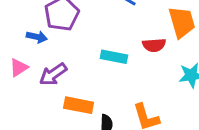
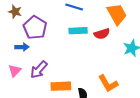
cyan rectangle: (114, 57) -> (78, 31), moved

